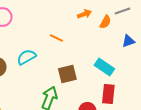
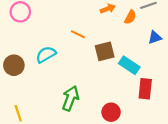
brown square: (67, 74) -> (105, 51), moved
red rectangle: (108, 94) -> (145, 89), moved

